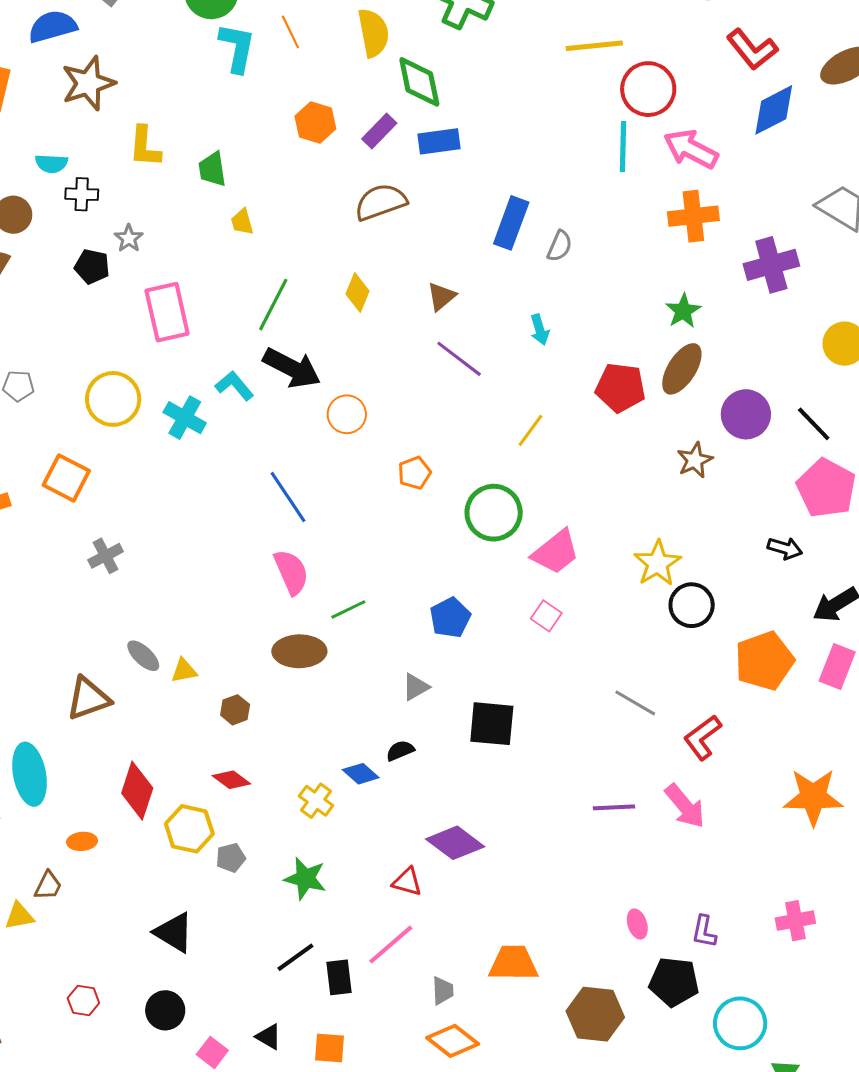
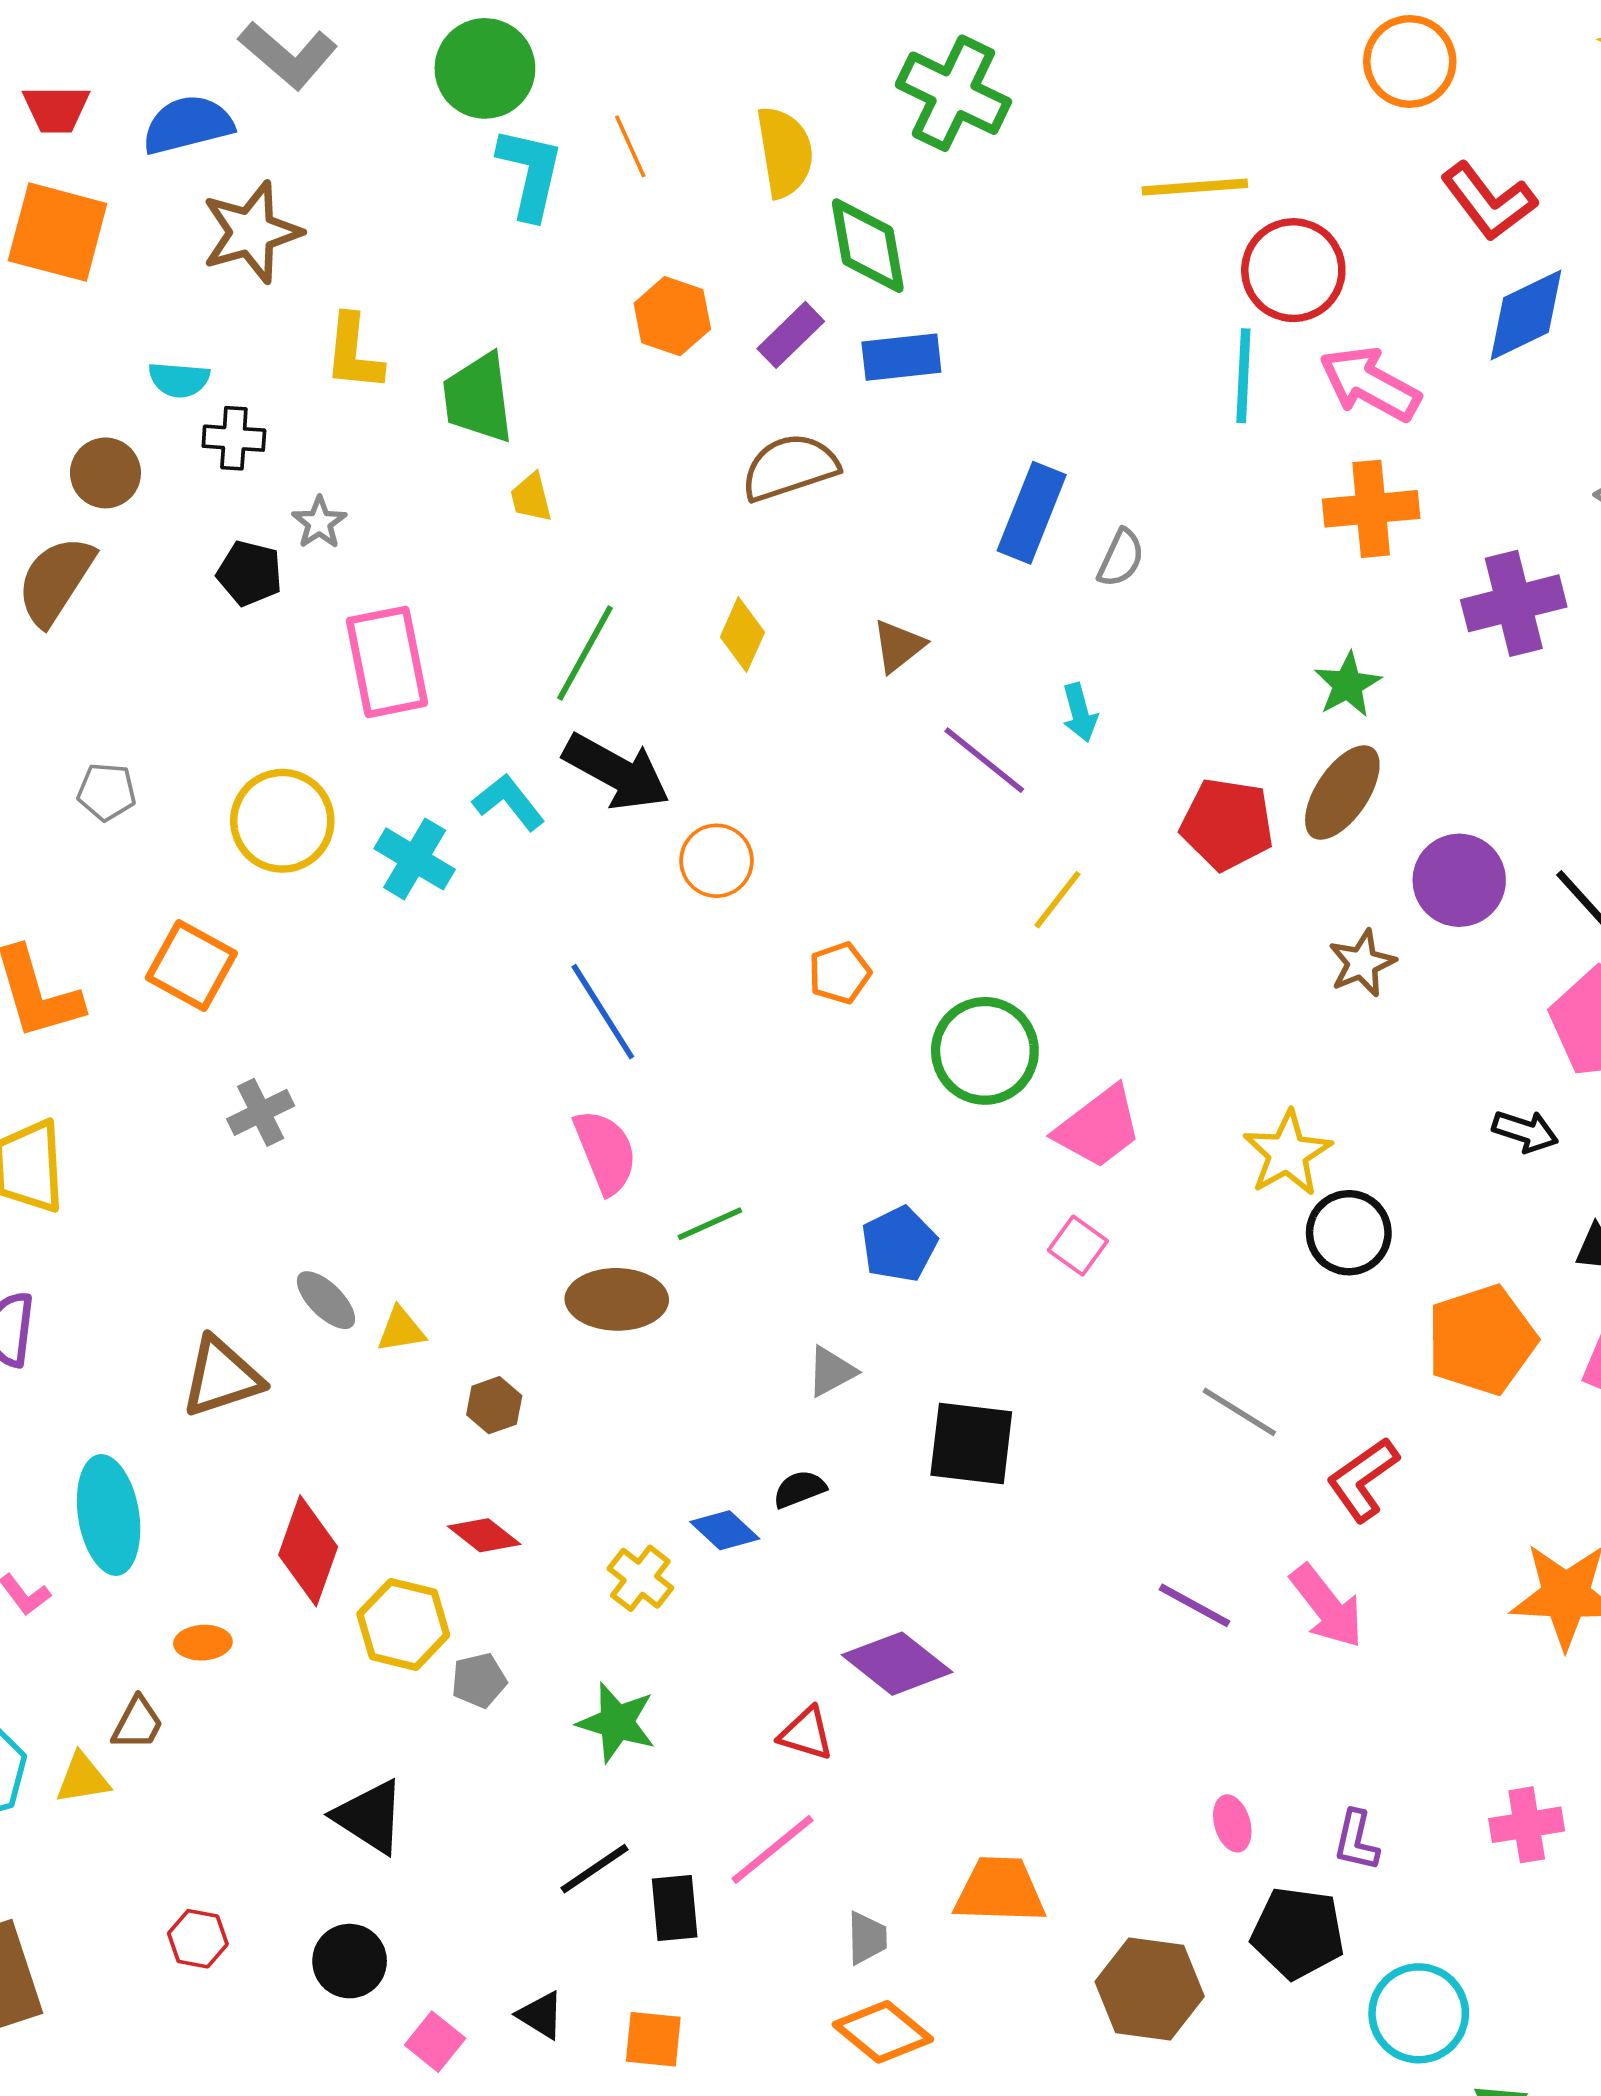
green trapezoid: (212, 169) -> (478, 398), size x1.4
purple line: (459, 359) -> (984, 760), moved
purple line: (614, 807) -> (1194, 1605), turned 30

